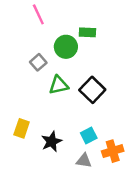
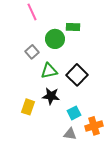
yellow rectangle: (22, 128) -> (28, 107), moved
black star: (52, 141) -> (51, 96), moved, turned 30

